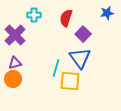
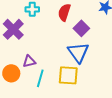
purple triangle: (15, 63) -> (29, 61), moved
cyan line: (56, 68) -> (40, 78), moved

